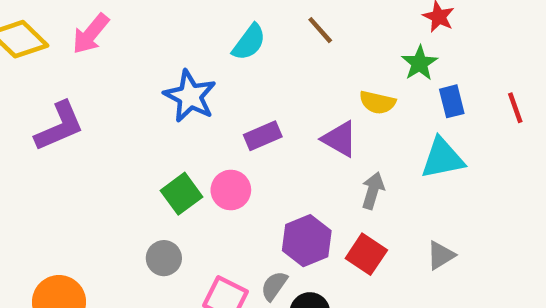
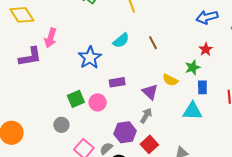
pink arrow: (91, 34) -> (50, 38), moved, turned -36
gray arrow: (373, 191) -> (146, 116), moved

